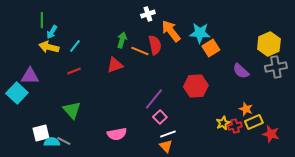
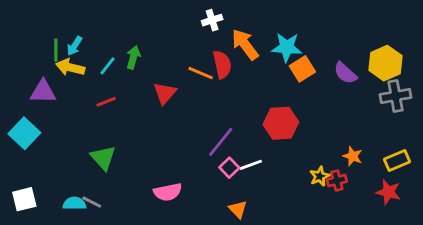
green line: (42, 20) -> (56, 50), moved
green arrow: (122, 40) -> (133, 57), moved
red triangle: (115, 65) -> (165, 93), turned -30
purple semicircle: (241, 71) -> (345, 73), moved
purple triangle: (30, 76) -> (43, 92), moved
yellow rectangle: (254, 122) -> (397, 161), moved
white square: (41, 133) -> (24, 199), moved
white line: (168, 134) -> (251, 165), moved

